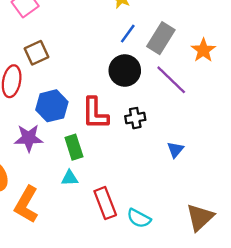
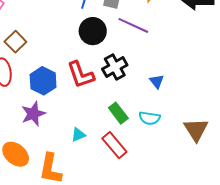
black cross: (135, 118) -> (115, 67), size x1.4
green rectangle: (74, 147) -> (118, 113), moved
cyan semicircle: (139, 218) -> (150, 118), moved

